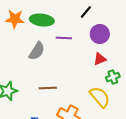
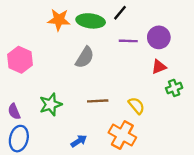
black line: (86, 12) -> (120, 13), moved
purple line: (64, 38) -> (128, 41), moved
yellow semicircle: (100, 97) -> (136, 106), moved, size x0.7

